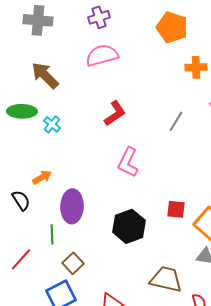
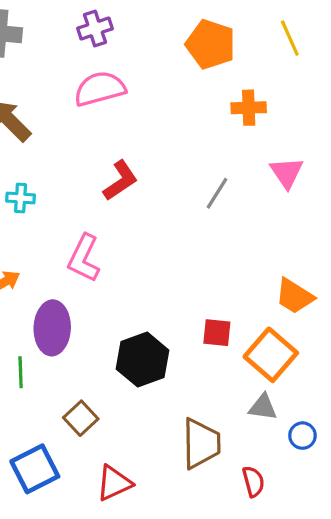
cyan cross: (52, 124) -> (21, 198), turned -36
pink L-shape: (128, 162) -> (84, 258), moved
brown square: (73, 263) -> (81, 418), moved
brown trapezoid: (166, 279) -> (201, 444), turned 76

